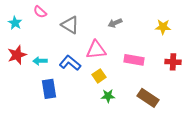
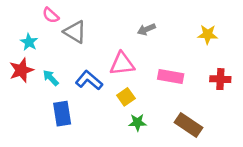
cyan star: (15, 23) -> (29, 42), moved
gray triangle: (70, 25) -> (75, 32), moved
cyan arrow: (40, 61) -> (51, 78), turned 48

